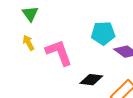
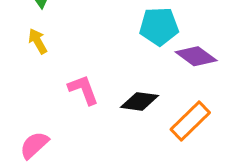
pink L-shape: (59, 53) -> (83, 90), moved, size x0.7

